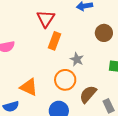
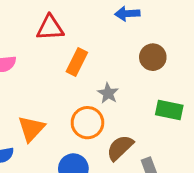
red triangle: (46, 19) -> (50, 28), moved, turned 48
orange triangle: (29, 87) -> (31, 129), turned 42

